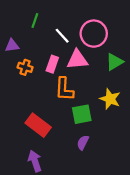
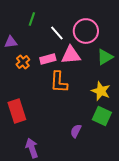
pink rectangle: (52, 64) -> (48, 59), turned 56
orange cross: (25, 67) -> (23, 62), turned 32
green square: (82, 114) -> (102, 116), moved, turned 36
red rectangle: (38, 125) -> (17, 111), moved, turned 35

